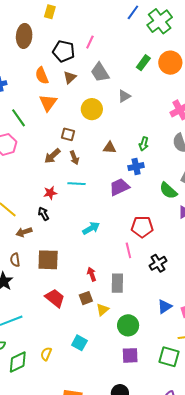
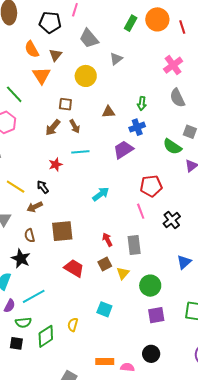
brown triangle: (70, 77) -> (55, 55), moved
black arrow: (44, 214) -> (43, 187), moved

